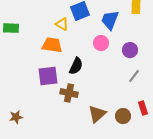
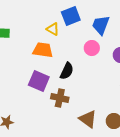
purple square: (48, 76) -> (39, 81), turned 30
brown triangle: (97, 114) -> (88, 119), turned -42

